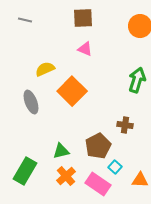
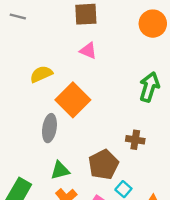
gray ellipse: (31, 102) -> (49, 128), moved, turned 30

